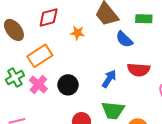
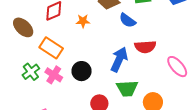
orange rectangle: (40, 56) -> (51, 48), turned 75
blue arrow: (109, 79) -> (119, 59), size x1.4

